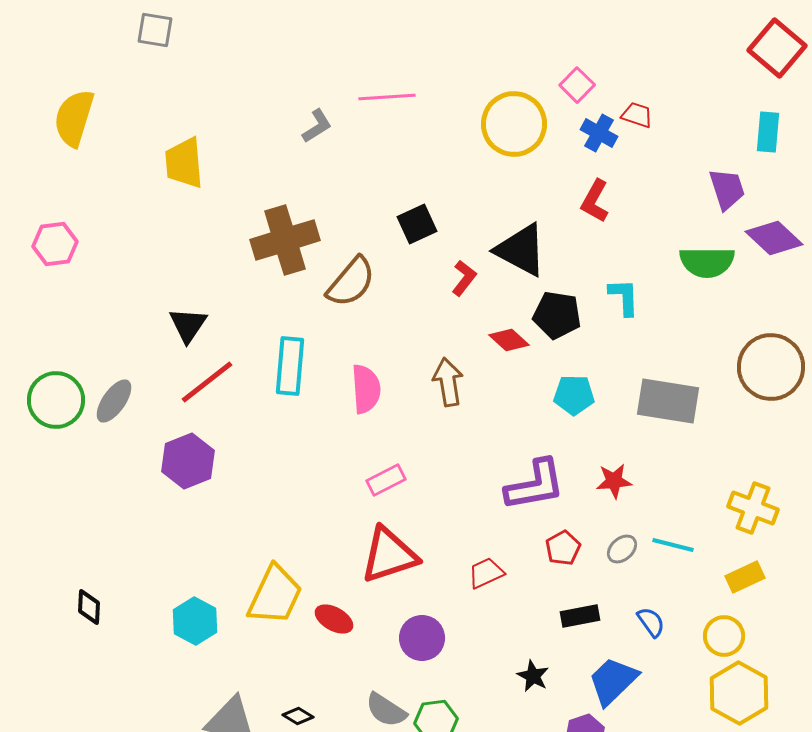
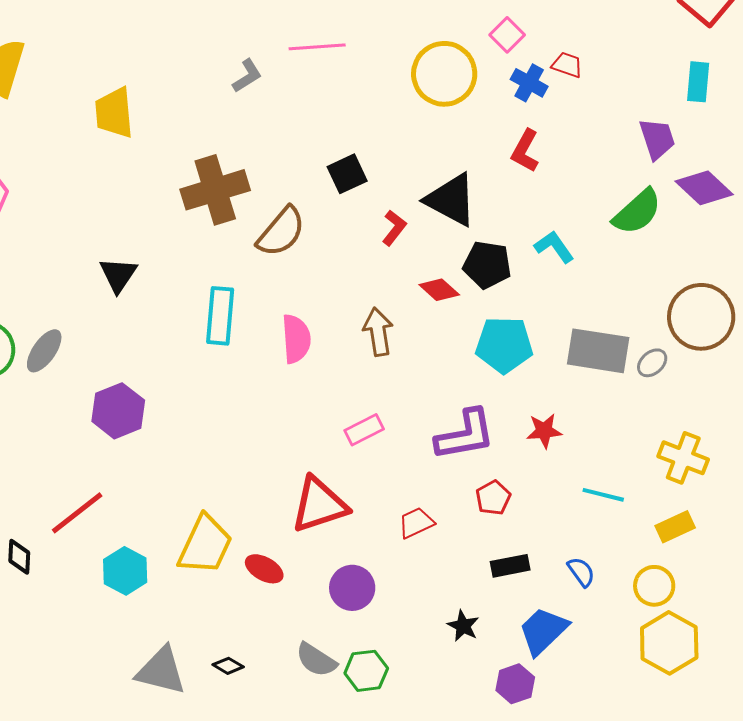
green semicircle: (707, 262) -> (637, 212), turned -42
cyan L-shape: (624, 297) -> (554, 247), turned -33
red line: (207, 382) -> (77, 513), moved
cyan pentagon: (574, 395) -> (504, 345), size x1.4
pink rectangle: (386, 480) -> (364, 430), moved
gray ellipse: (622, 549) -> (652, 363), moved

